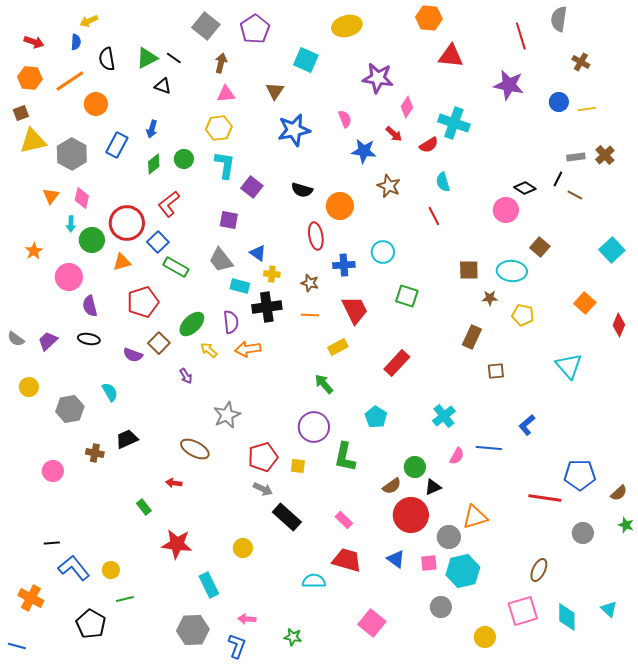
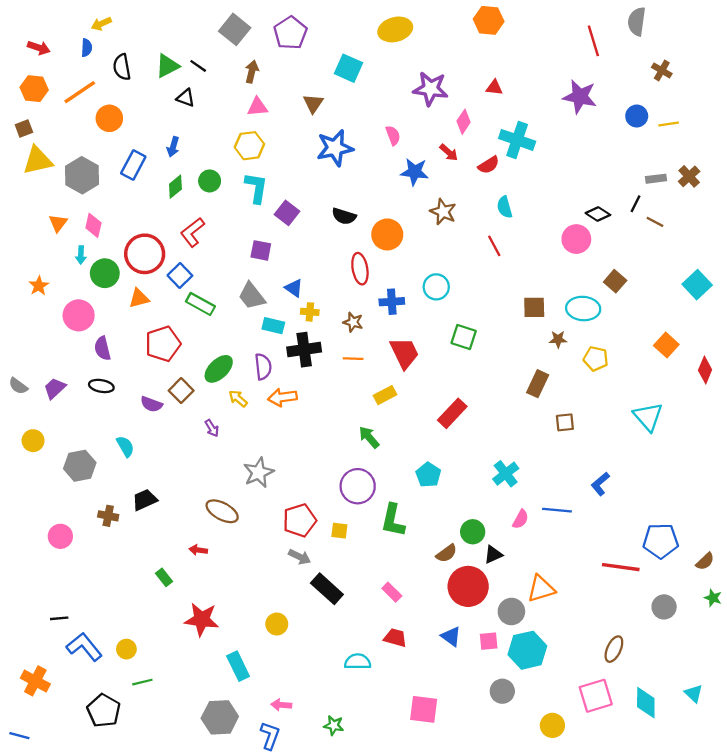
red triangle: (451, 56) -> (494, 88), moved, size x0.6
red trapezoid: (347, 560) -> (395, 638), size x0.7
pink square: (372, 623) -> (424, 709), turned -32

